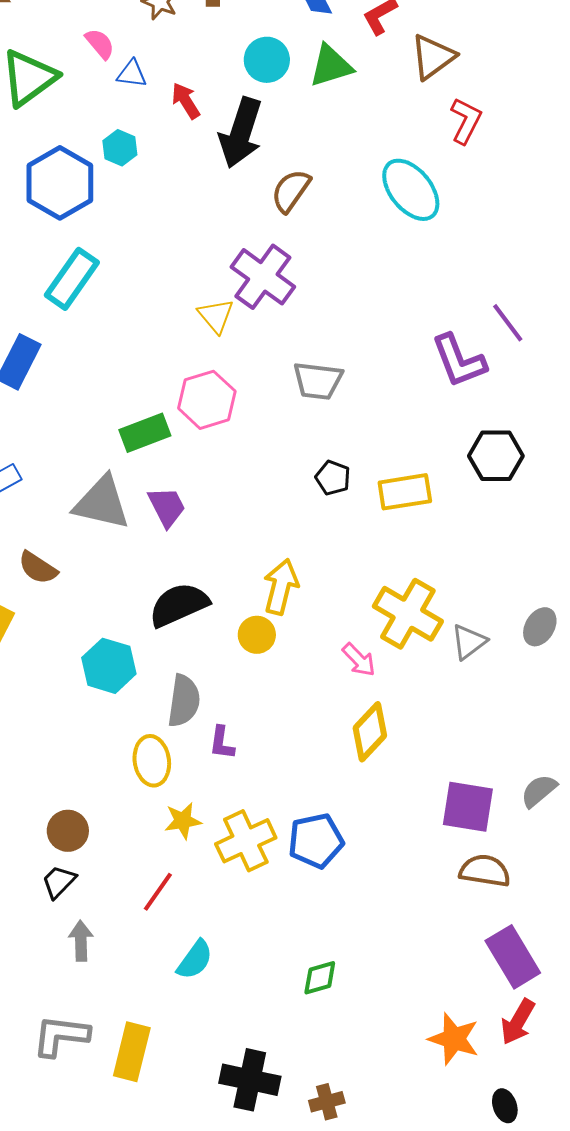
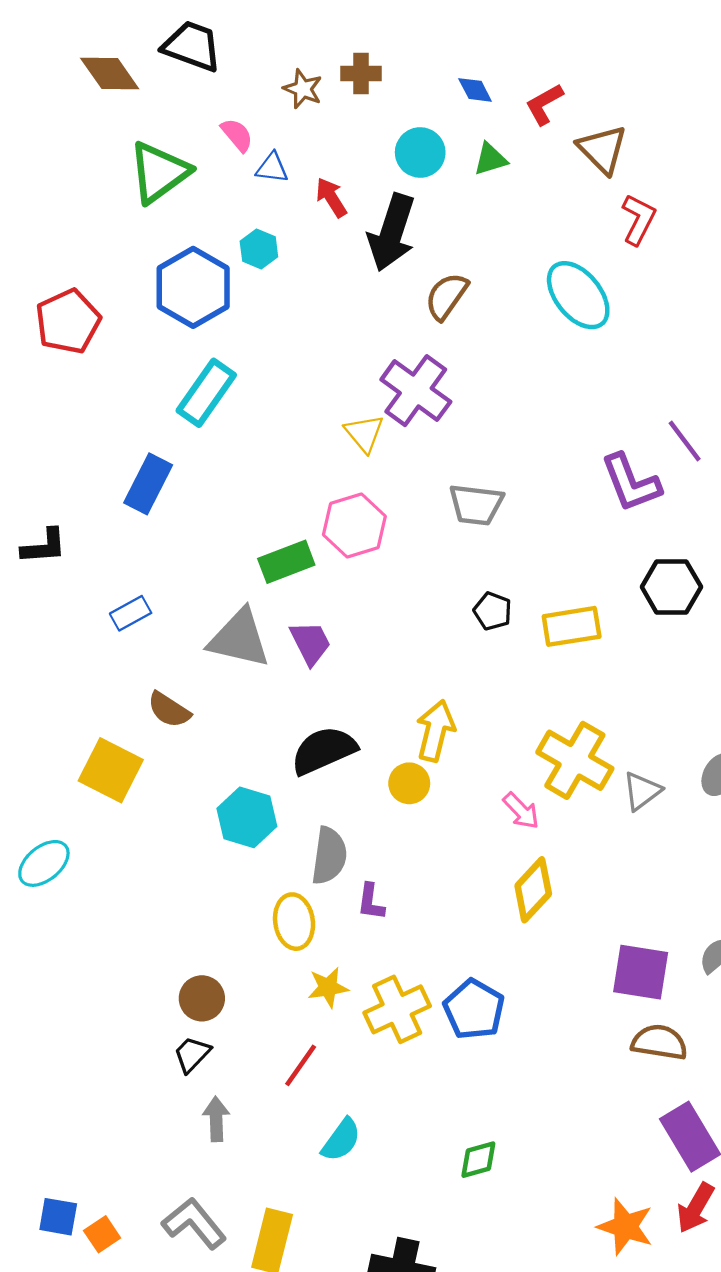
brown triangle: (433, 57) -> (602, 149), turned -39
green triangle: (331, 66) -> (490, 159), size x0.7
blue pentagon: (316, 841) -> (474, 1009), turned -30
gray L-shape: (61, 1036) -> (194, 1223), turned 44

